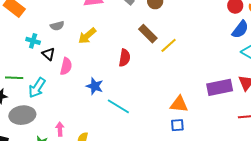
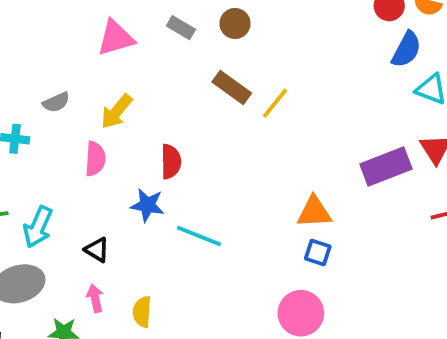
black triangle: (48, 54) -> (97, 250), moved
red semicircle: (125, 58) -> (171, 162), moved
pink semicircle: (66, 66) -> (95, 159), moved
blue square: (177, 125) -> (318, 252), turned 32

